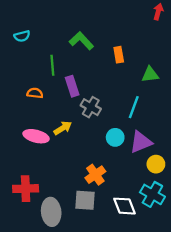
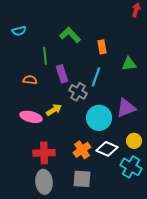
cyan line: (134, 107) -> (96, 77), moved
cyan circle: (115, 137) -> (99, 118), size x1.6
purple triangle: (141, 142) -> (126, 108), moved
red cross: (26, 189) -> (44, 153), moved
gray square: (85, 200) -> (82, 179), moved
white diamond: (124, 206) -> (107, 149), moved, turned -45

